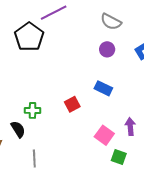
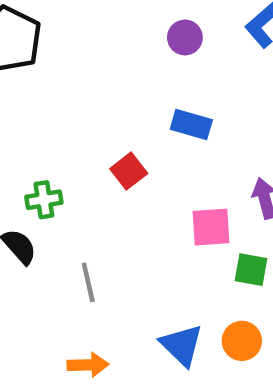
pink square: (104, 135) -> (211, 227), turned -30
gray line: (34, 158) -> (88, 282), moved

